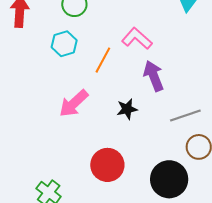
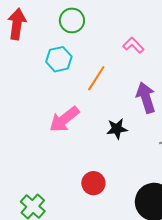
pink L-shape: (137, 39) -> (133, 45), moved, size x0.7
red circle: (107, 165) -> (93, 183), size x0.7

